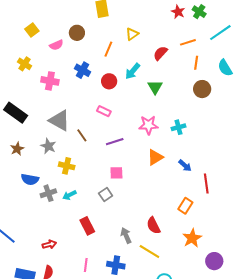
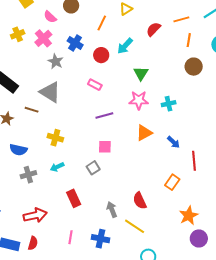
pink semicircle: (56, 45) -> (50, 17), turned 64
yellow cross: (25, 64) -> (18, 34), turned 32
pink cross: (50, 81) -> (43, 38), moved, turned 36
green triangle: (155, 87) -> (141, 73), moved
brown line: (82, 135) -> (32, 110), moved, turned -40
gray star: (48, 146) -> (56, 61), moved
gray cross: (48, 193) -> (28, 175), moved
orange star: (192, 238) -> (189, 216), moved
red arrow: (49, 244) -> (35, 215), size x1.6

